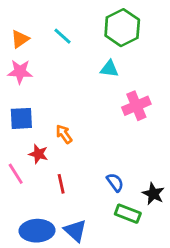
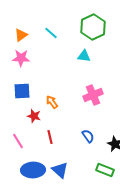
pink cross: (136, 106) -> (93, 95), moved
pink line: (16, 174) -> (18, 141), moved
green rectangle: (128, 214) -> (105, 170), moved

